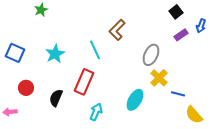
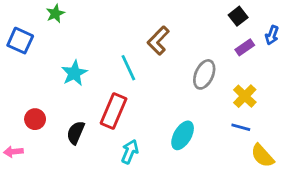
blue square: (15, 53) -> (20, 41), moved
yellow cross: (159, 78) -> (245, 96), moved

